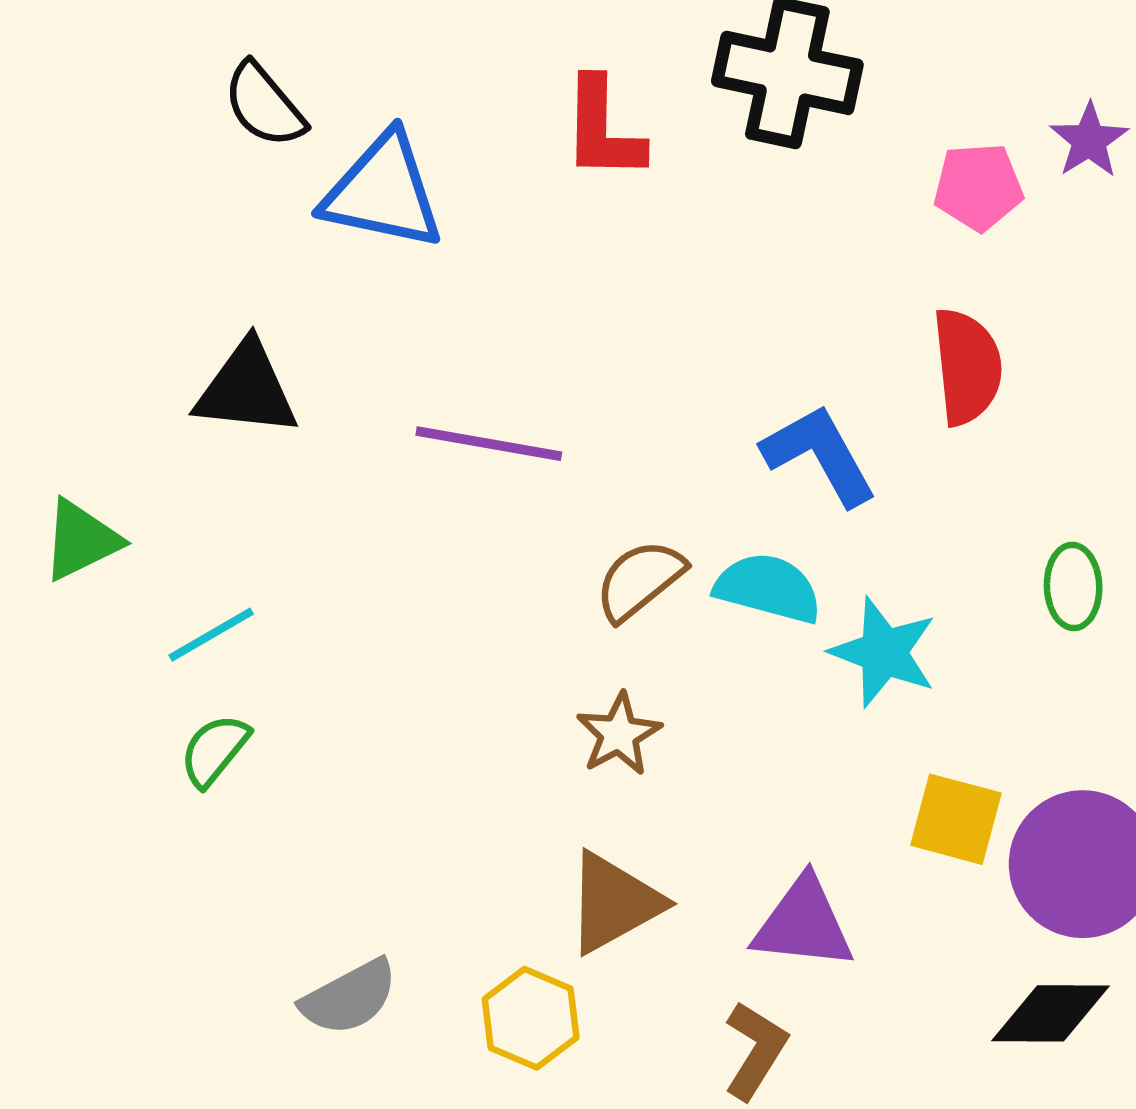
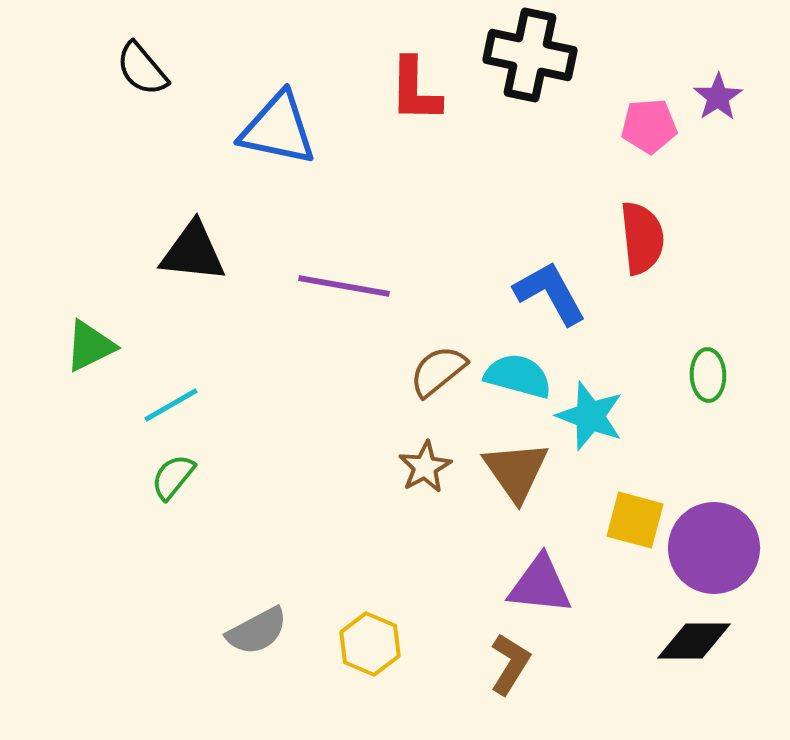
black semicircle: (264, 105) -> (142, 69), moved
brown triangle: (614, 903) -> (516, 471), moved, turned -36

